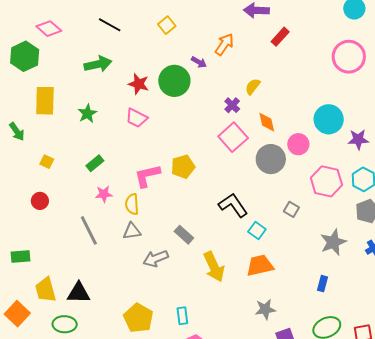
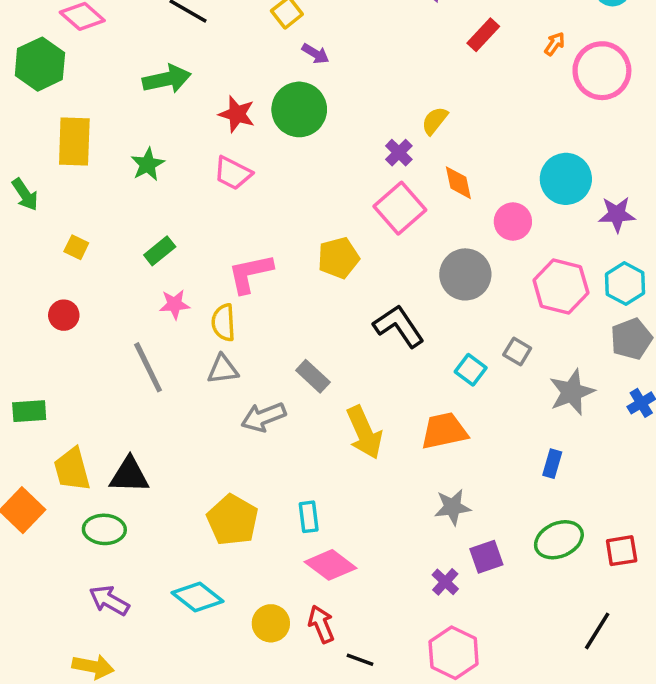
orange arrow: (224, 44) -> (555, 44), moved, size x0.6
purple arrow: (199, 62) -> (315, 54), moved
gray circle: (271, 159) -> (465, 274), moved
yellow pentagon: (183, 167) -> (338, 258), moved
gray square: (291, 209) -> (517, 352), moved
cyan square: (257, 230) -> (471, 370), moved

